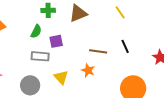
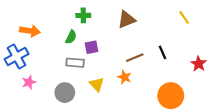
yellow line: (120, 12) -> (184, 17), moved
brown triangle: (78, 13) -> (127, 20), moved
brown line: (98, 51) -> (135, 58), turned -30

